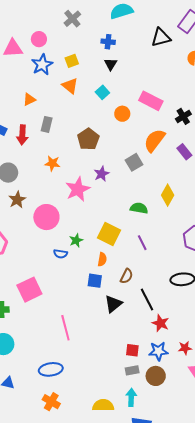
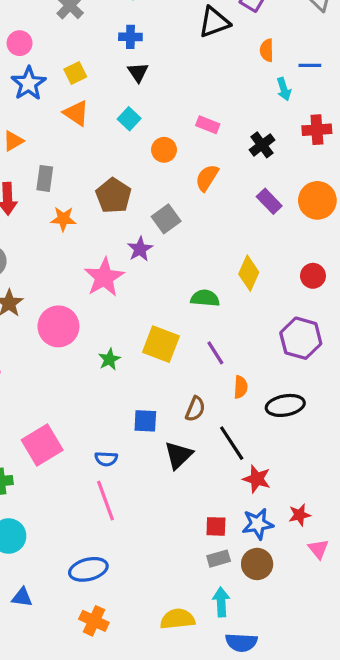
pink rectangle: (151, 101) -> (208, 125), size x0.6
orange semicircle: (155, 140) -> (207, 178), moved, size x0.7
gray square: (134, 162) -> (166, 219), moved
orange star: (52, 163) -> (63, 219), moved
blue semicircle: (61, 254) -> (106, 459), moved
orange semicircle: (102, 259) -> (241, 387), moved

